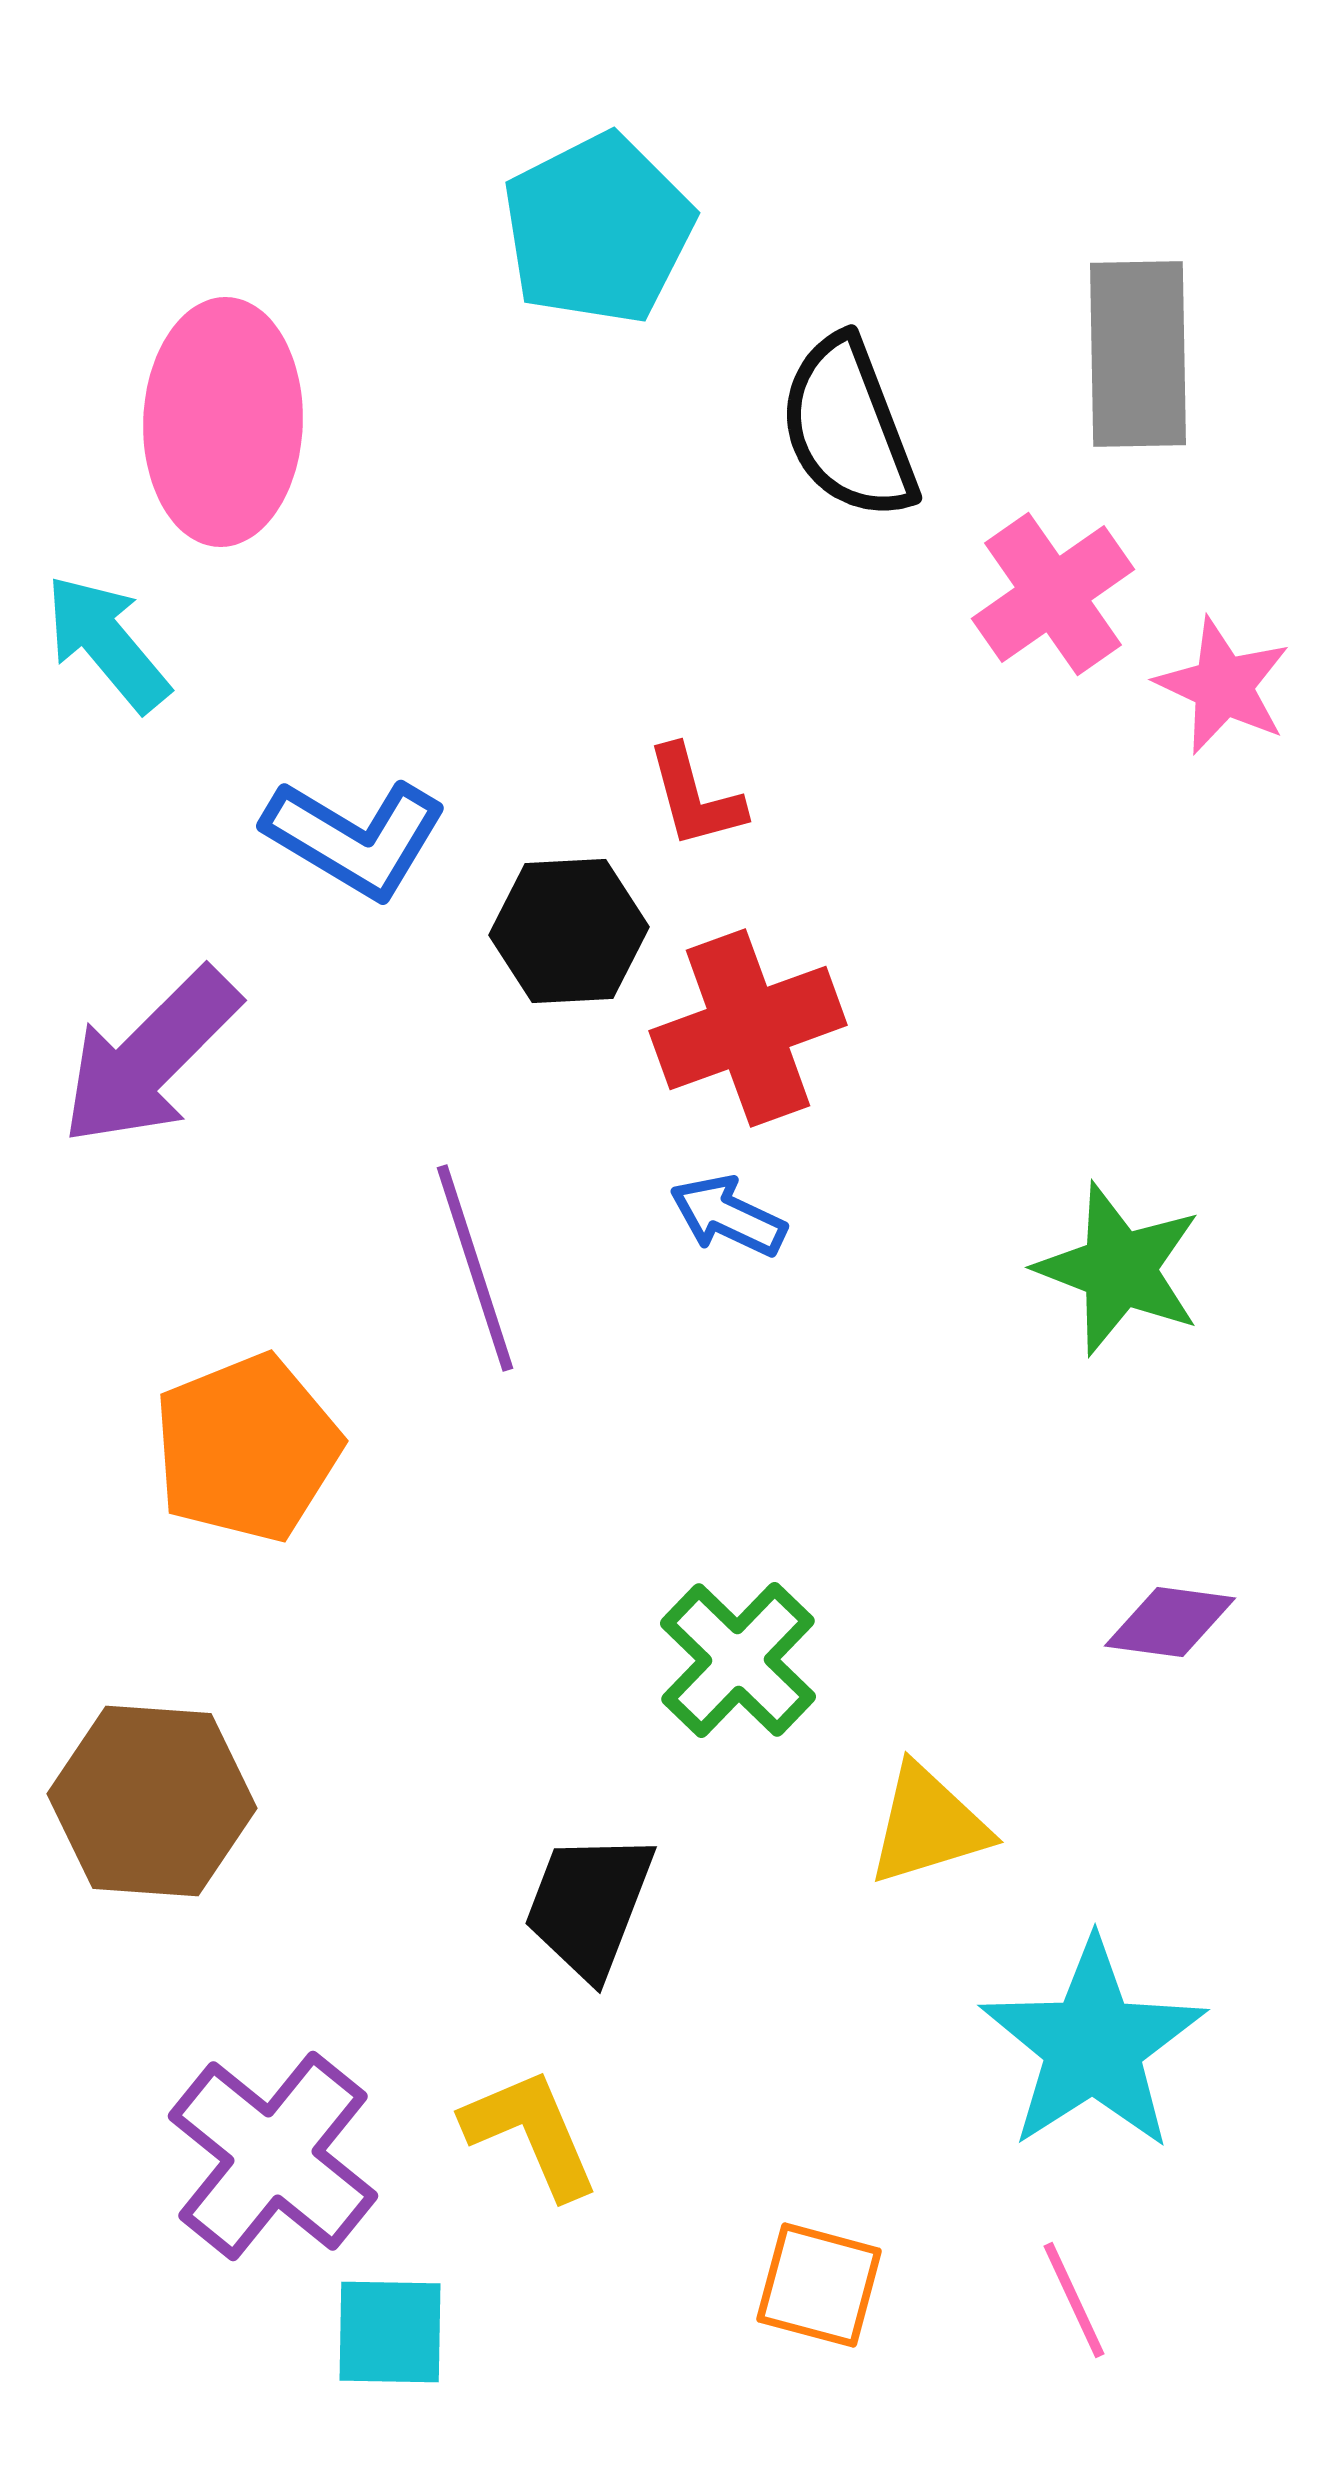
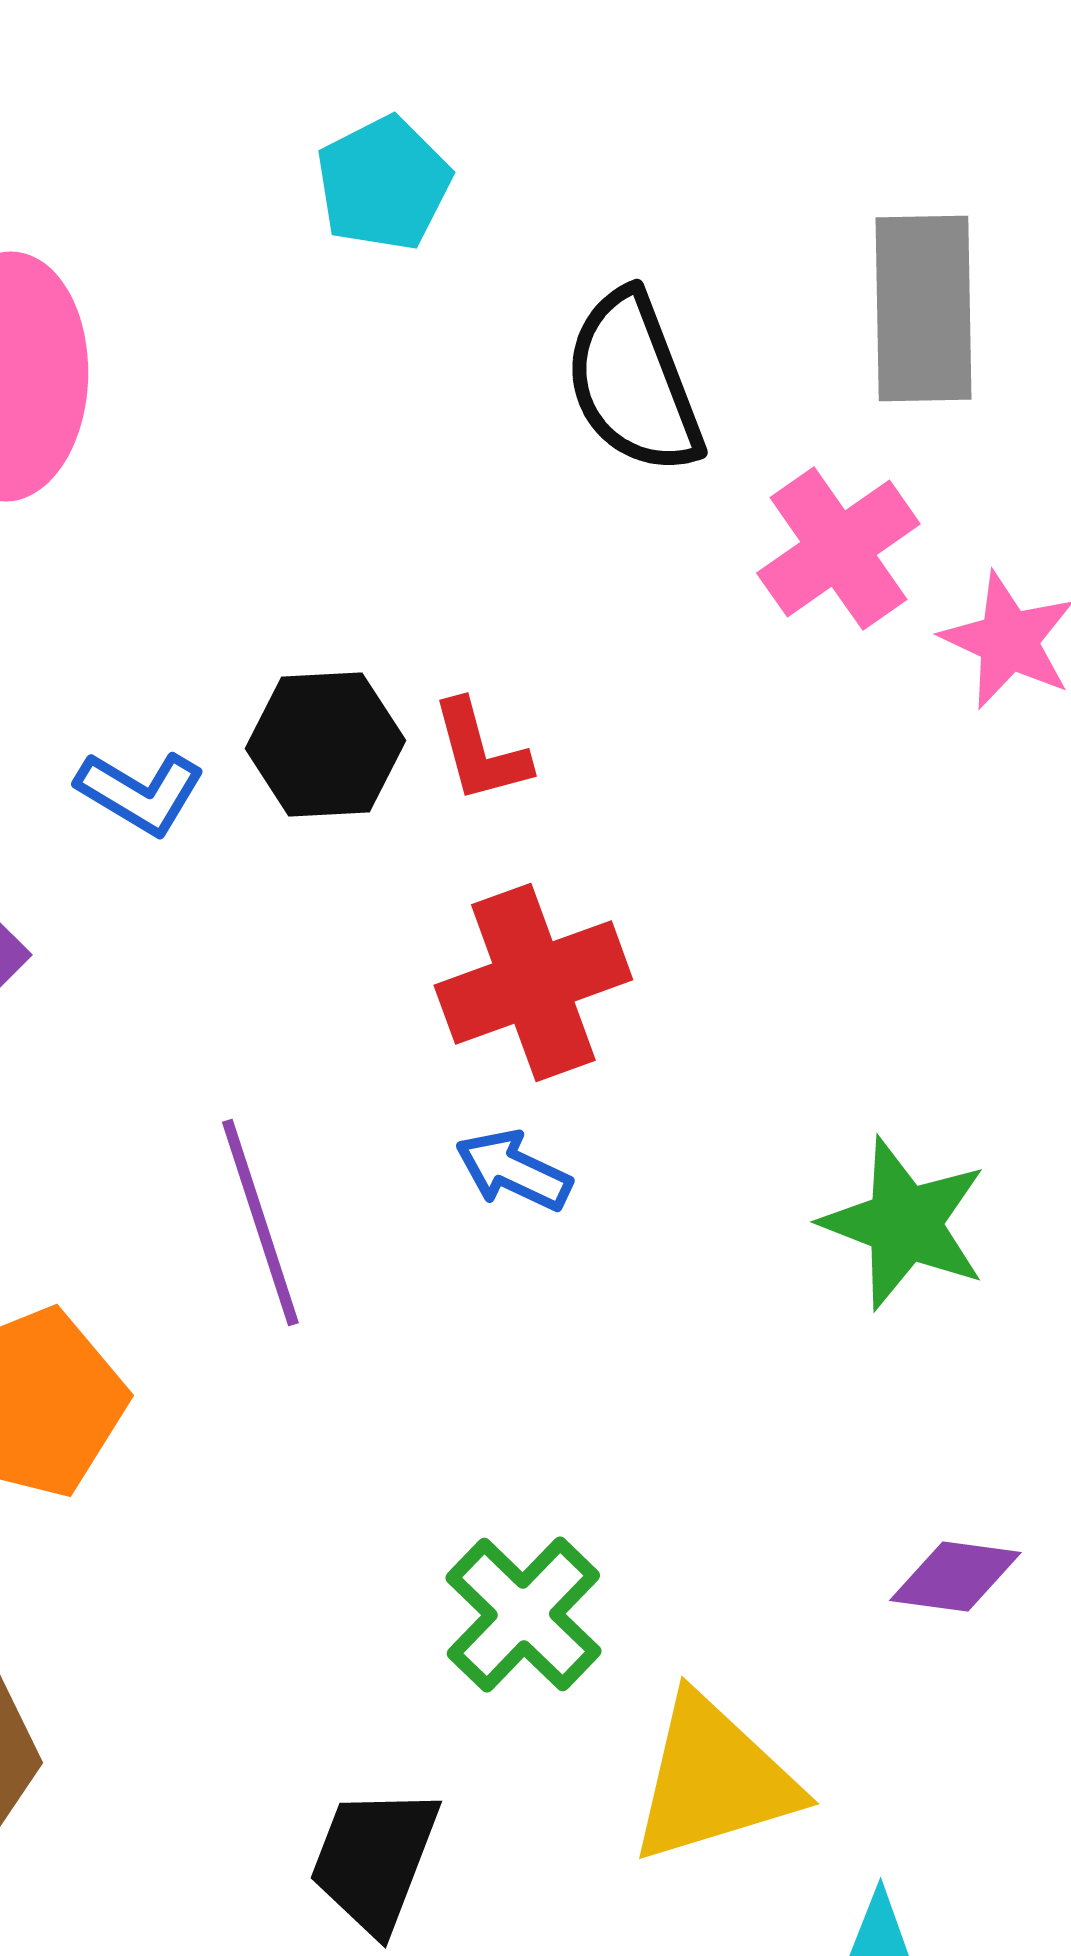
cyan pentagon: (598, 229) -> (383, 183), size x0.7
blue L-shape: (355, 838) -> (140, 792), size x0.7
black hexagon: (569, 931) -> (325, 744), moved
yellow triangle: (928, 1825) -> (713, 1779), size x1.4

